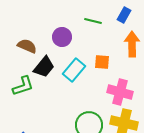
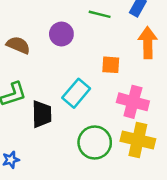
black trapezoid: (44, 67) -> (42, 114), moved, turned -40
cyan rectangle: (74, 70) -> (76, 93), moved

